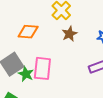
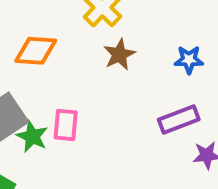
pink rectangle: (42, 68) -> (66, 125), size x0.7

